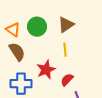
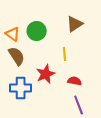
brown triangle: (66, 25) -> (75, 24), moved
red semicircle: (67, 80) -> (75, 81), moved, turned 56

